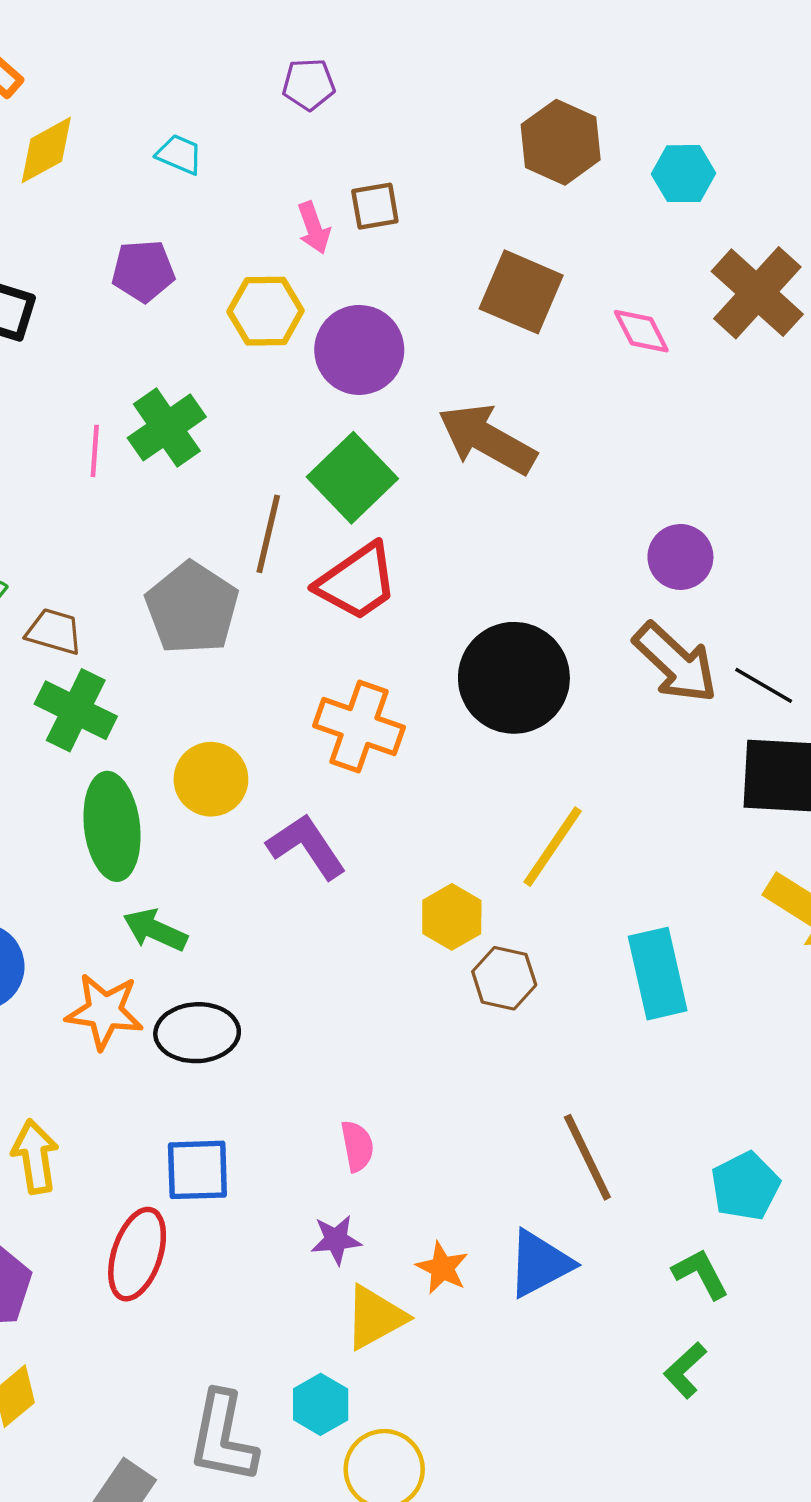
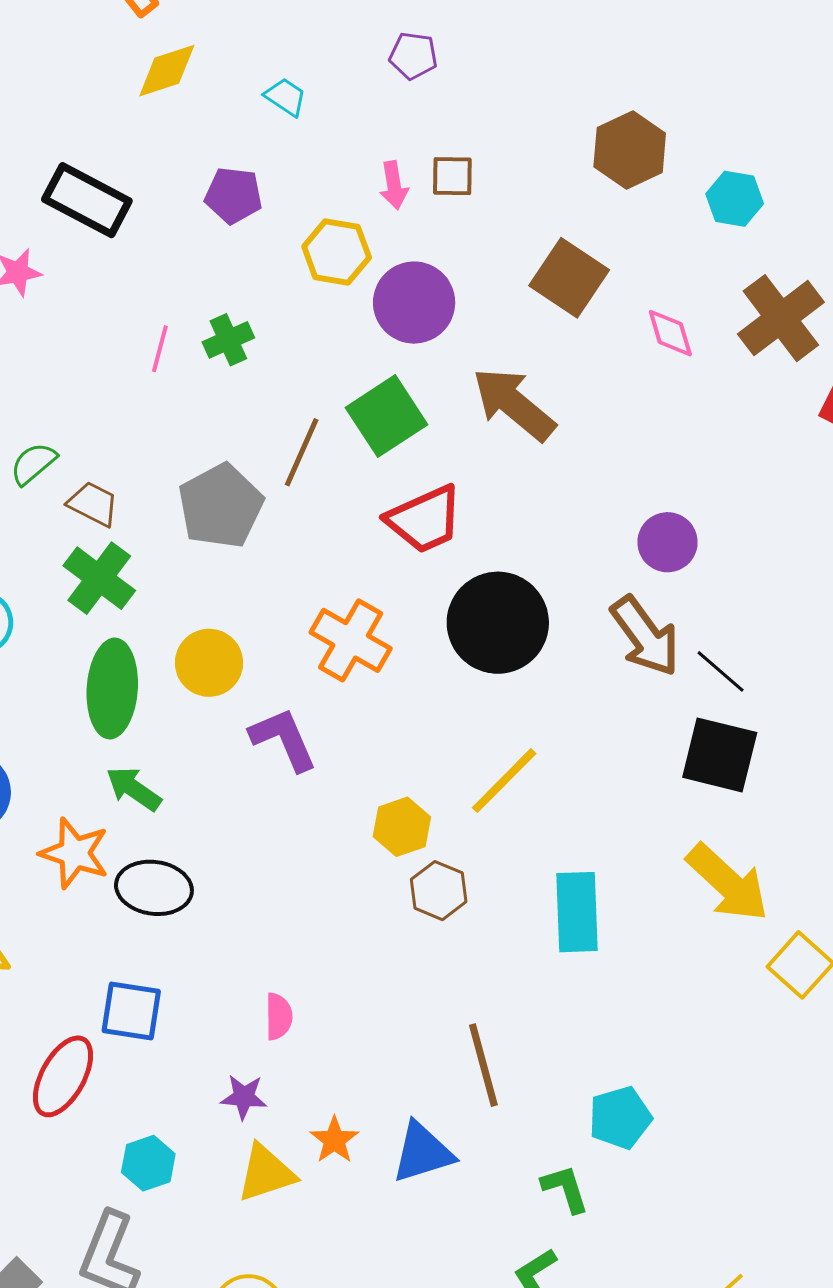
green cross: (167, 427) -> (228, 340), size x0.7
red trapezoid: (357, 582) -> (425, 519), moved
cyan hexagon: (321, 1404) -> (148, 1163), moved

